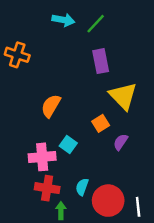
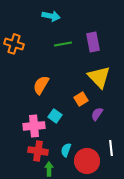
green line: (96, 24) -> (63, 44), moved, turned 36
purple rectangle: (101, 61) -> (93, 42), moved
white line: (138, 207) -> (111, 148), moved

